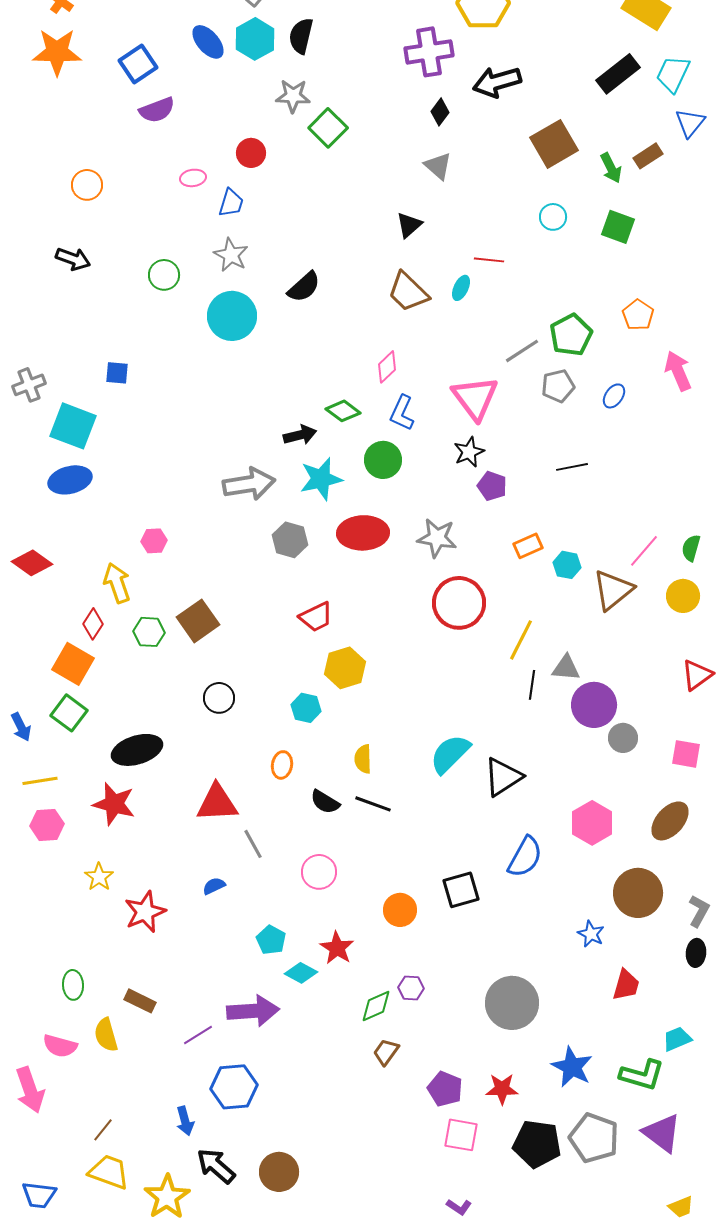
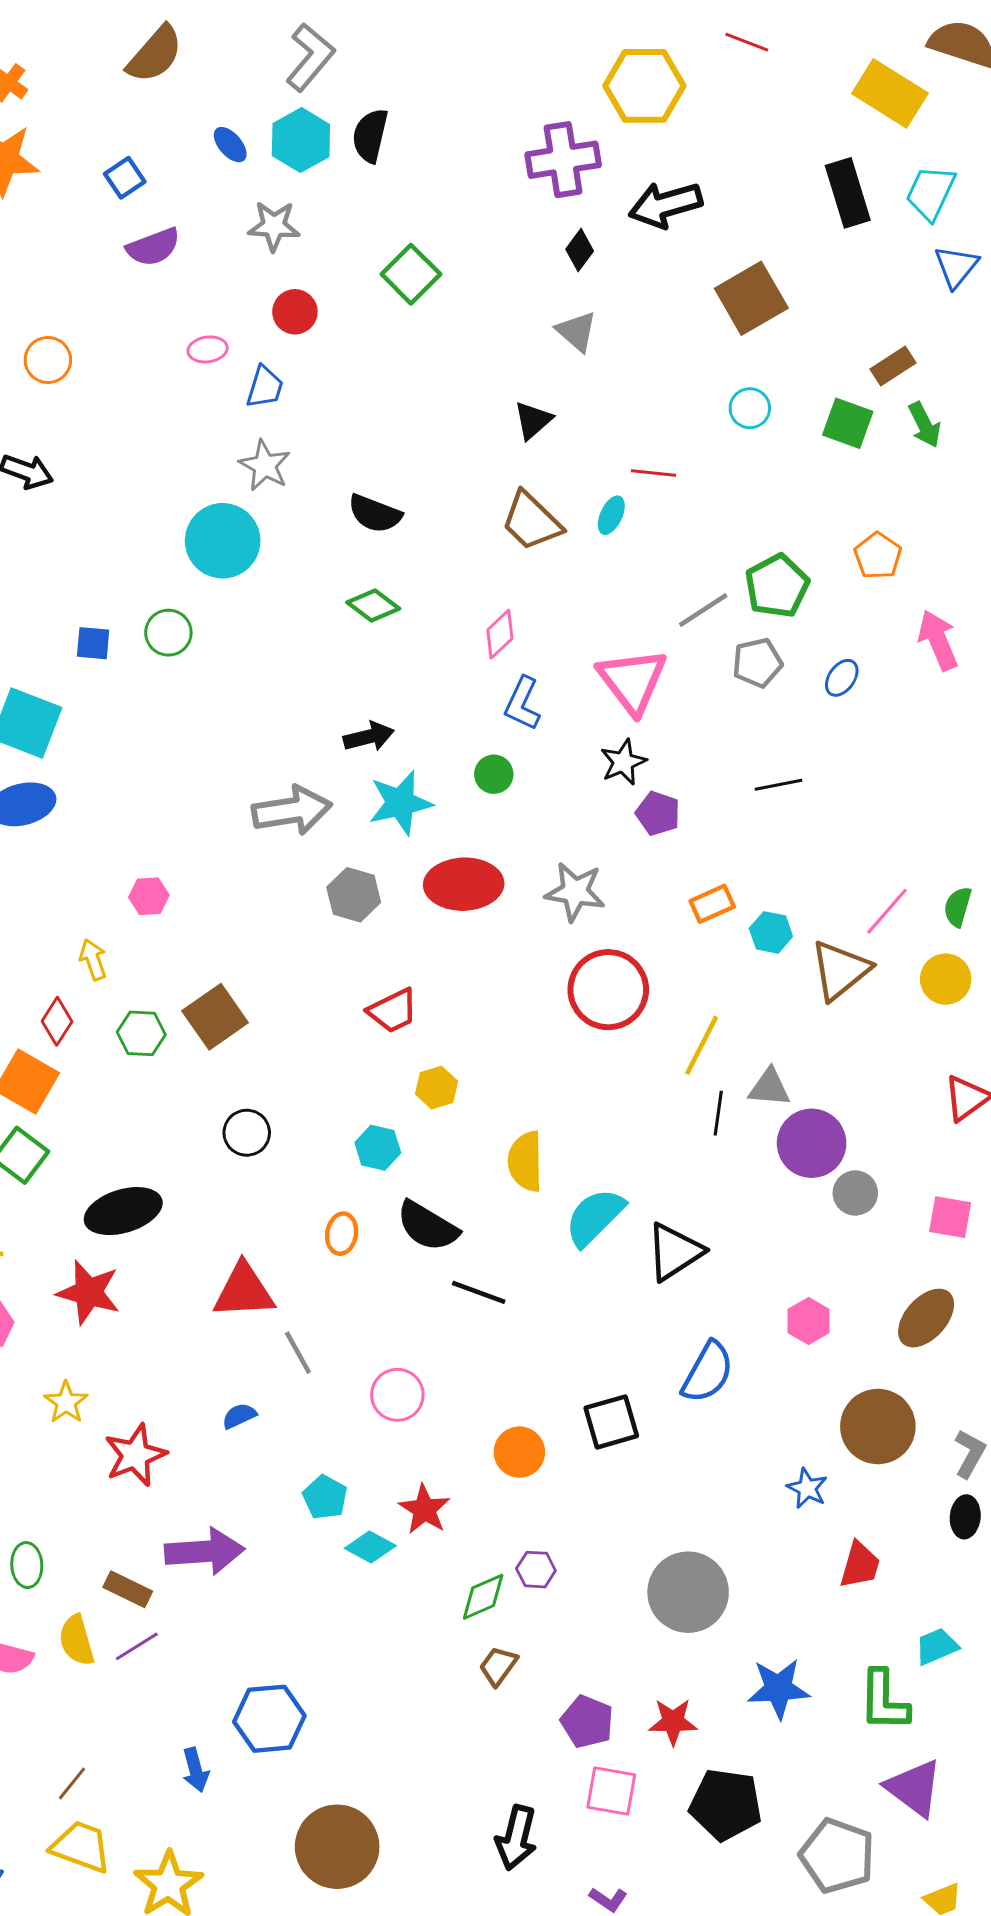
blue ellipse: (208, 42) -> (230, 145), size x0.7
blue square: (138, 64) -> (125, 178), size x0.7
black rectangle: (618, 74) -> (848, 193), turned -69
gray star: (293, 96) -> (274, 226), moved
brown rectangle: (648, 156) -> (893, 366), moved
green arrow: (611, 168) -> (925, 425), moved
green circle: (164, 275) -> (168, 633), moved
black semicircle: (304, 287) -> (375, 514), turned 63
cyan circle: (232, 316) -> (223, 541), moved
green diamond: (343, 411) -> (373, 606), moved
green circle: (383, 460) -> (494, 774), size x0.7
yellow arrow: (117, 583) -> (93, 960), size x0.7
yellow hexagon: (345, 668) -> (437, 1088), size x0.7
yellow semicircle: (363, 759) -> (525, 1161), moved, size x1.4
black semicircle: (325, 802) -> (427, 1226), moved, size x1.4
pink hexagon: (592, 823) -> (809, 1321), size x0.7
purple arrow: (253, 1011) -> (205, 1551), moved
purple line: (198, 1035) -> (137, 1646), moved
blue star: (572, 1067) -> (778, 1689), turned -30
green L-shape: (642, 1075) -> (884, 1701), turned 75
gray pentagon: (594, 1138) -> (837, 1856), moved
black arrow: (216, 1166) -> (516, 1838), moved, turned -117
brown circle: (279, 1172) -> (337, 1847), size x1.4

